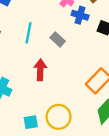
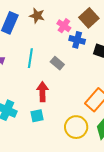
yellow circle: (59, 117) -> (76, 127), moved
cyan square: (31, 122) -> (37, 116), moved

